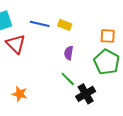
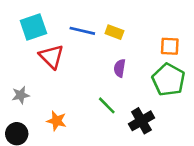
green line: (68, 79) -> (107, 105), moved

